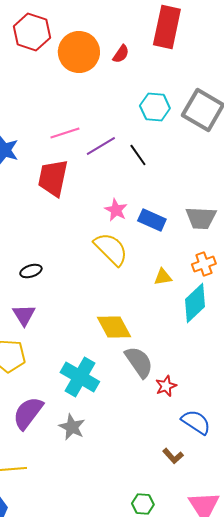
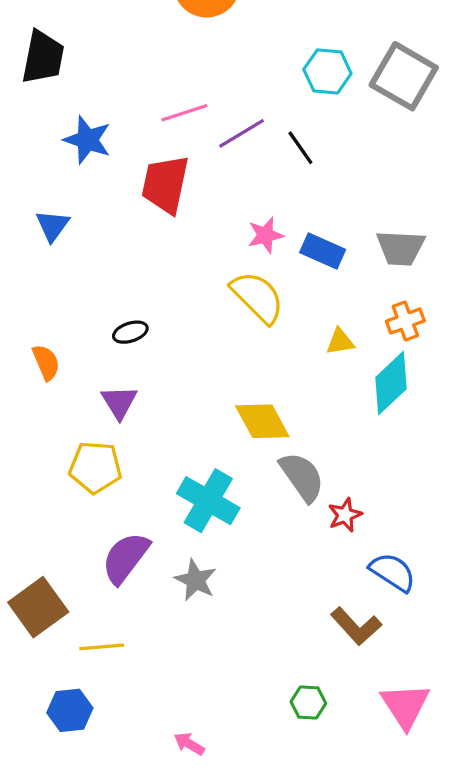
pink star: (116, 210) -> (265, 235), turned 30
brown L-shape: (173, 456) -> (356, 626), size x1.5

